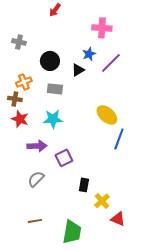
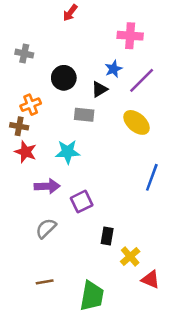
gray rectangle: (55, 89) -> (84, 115), moved
yellow ellipse: (107, 115) -> (136, 122), moved

